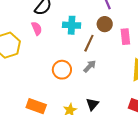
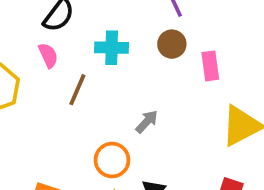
brown line: (89, 43) -> (77, 90), moved
orange circle: (62, 70) -> (112, 160), moved

